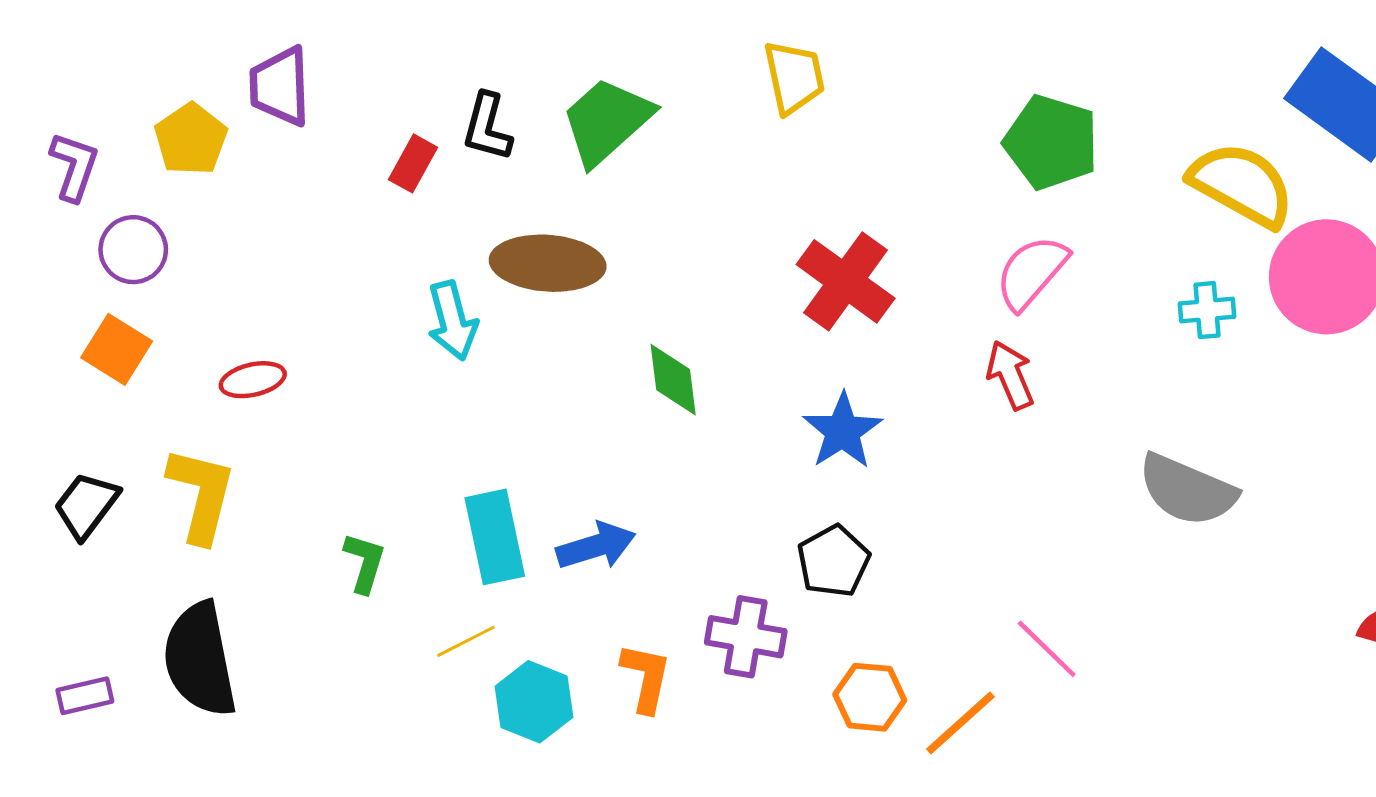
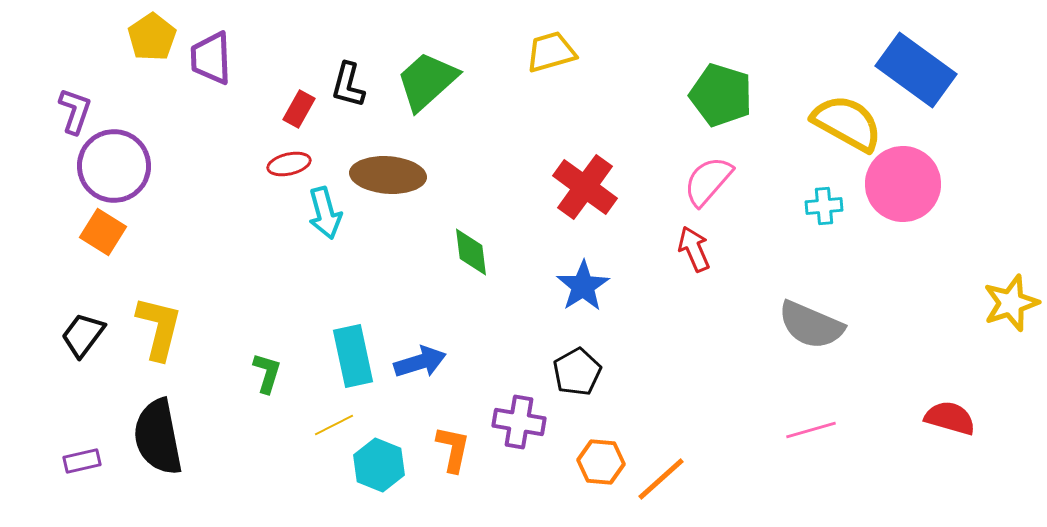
yellow trapezoid: (794, 77) -> (551, 52), turned -94
yellow pentagon: (191, 139) -> (152, 37), moved
purple circle: (133, 250) -> (114, 166), size x1.6
red ellipse: (253, 380) -> (289, 164), moved
pink line: (1047, 649) -> (811, 430), moved, turned -60

